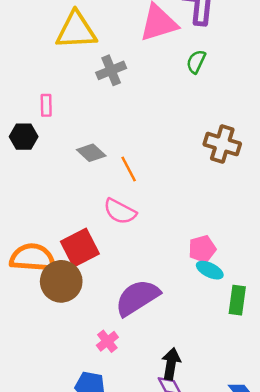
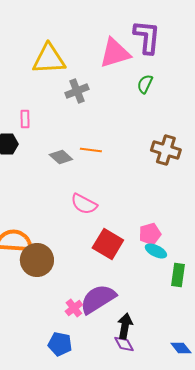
orange line: (129, 169) -> (91, 150), moved, turned -55
red square: (80, 248) -> (108, 244), moved, turned -32
purple semicircle: (137, 298) -> (98, 299), moved

